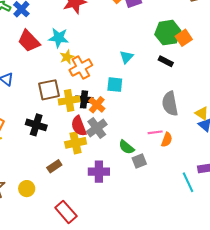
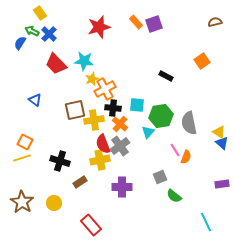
green hexagon: (168, 33) -> (161, 116), moved
cyan triangle: (126, 57) -> (148, 132), moved
black rectangle: (166, 61) -> (166, 76), moved
black cross: (84, 99) -> (113, 108), moved
black cross: (36, 125) -> (60, 161), moved
pink line: (155, 132) -> (175, 150), turned 64
green semicircle: (126, 147) -> (174, 196), moved
cyan line: (188, 182) -> (206, 222), moved

